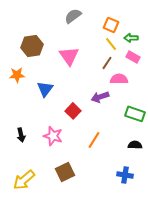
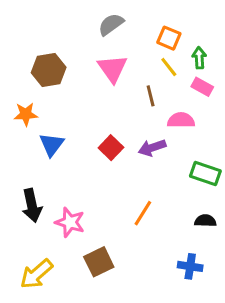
green arrow: (131, 38) -> (199, 58), turned 88
pink triangle: (69, 56) -> (112, 68), moved
brown line: (107, 63) -> (151, 96), moved, turned -48
blue triangle: (45, 89) -> (52, 145), moved
red square: (73, 111) -> (111, 148), moved
black arrow: (21, 135) -> (32, 205), size x1.5
pink star: (53, 136) -> (70, 222), moved

